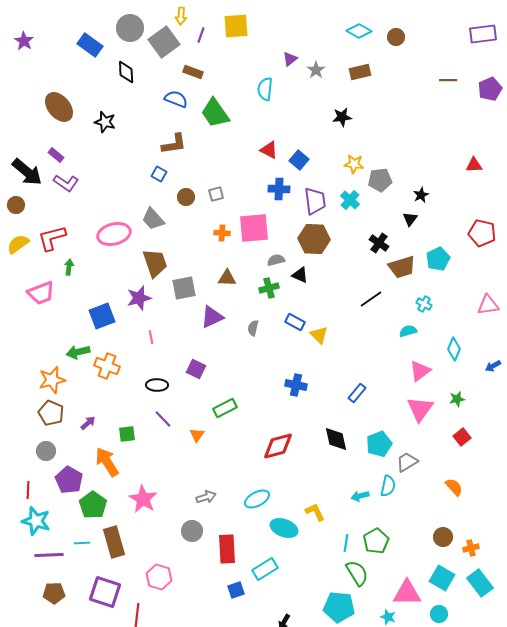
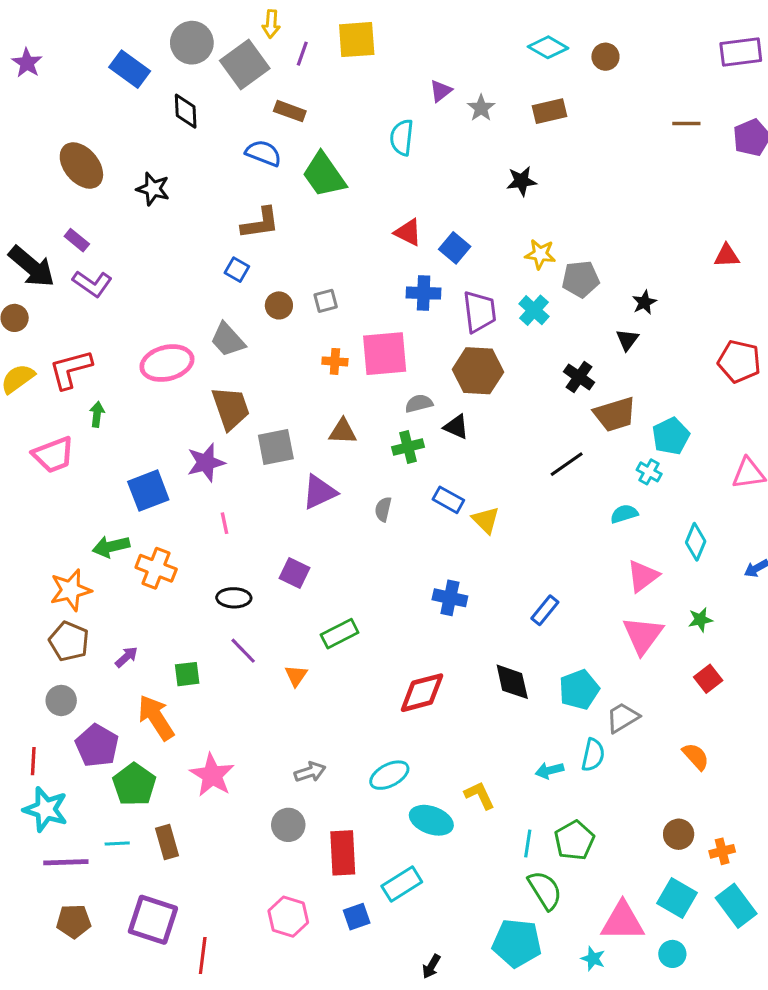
cyan pentagon: (438, 259) -> (671, 436), moved
brown rectangle: (114, 542) -> (167, 842), size x0.7
pink hexagon: (159, 577) -> (288, 917), moved

